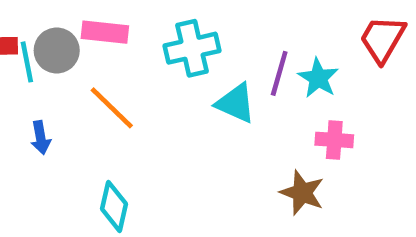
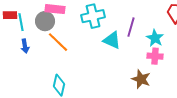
gray circle: (57, 50) -> (45, 21), moved
cyan star: (318, 78) -> (155, 38), moved
blue arrow: (41, 138) -> (25, 46), moved

